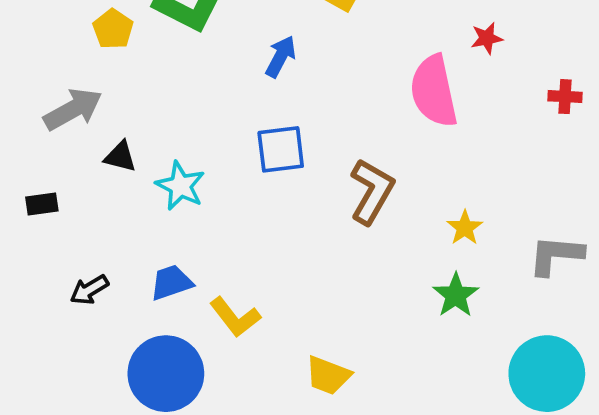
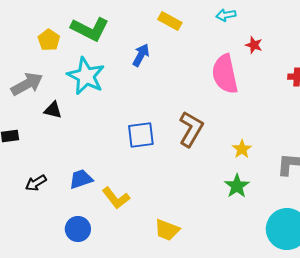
red star: (487, 38) -> (254, 45), turned 30
blue square: (281, 149) -> (141, 135), moved
cyan star: (180, 186) -> (86, 76), moved, size x1.4
blue circle: (166, 374) -> (78, 229), size x0.6

